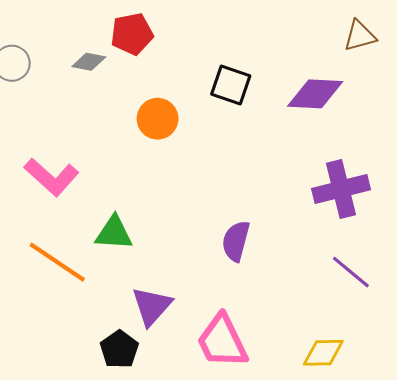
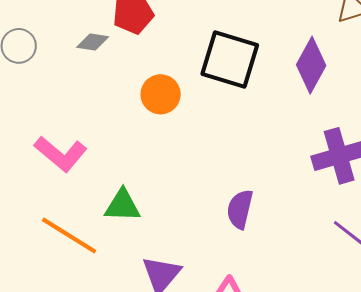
black square: (231, 85) -> (230, 60), size x1.5
purple diamond: (315, 94) -> (311, 65), turned -62

